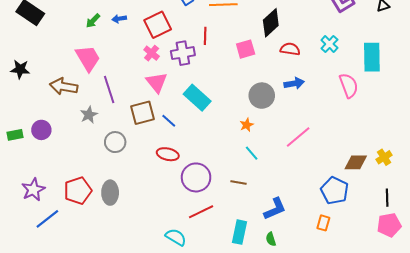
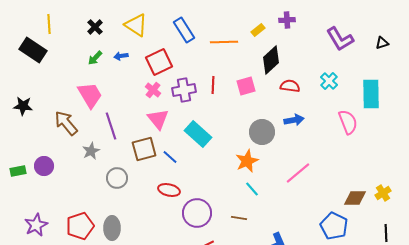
red line: (205, 36) -> (213, 85), moved
brown arrow: (64, 86) -> (66, 123), turned 40
orange star: (247, 125) -> (247, 161), size x1.6

